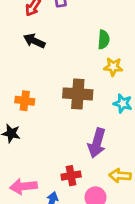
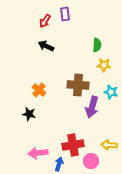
orange cross: (25, 101) -> (39, 90), turned 32
purple arrow: (97, 143) -> (92, 107), moved
red cross: (71, 176) -> (73, 145), size x1.5

